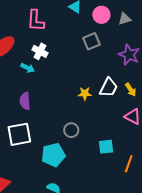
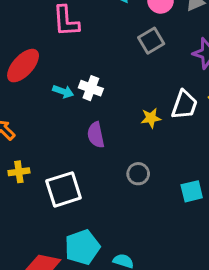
white cross: (40, 51) -> (91, 88), moved
purple semicircle: (25, 101) -> (96, 135), moved
cyan pentagon: (53, 155) -> (82, 247), moved

